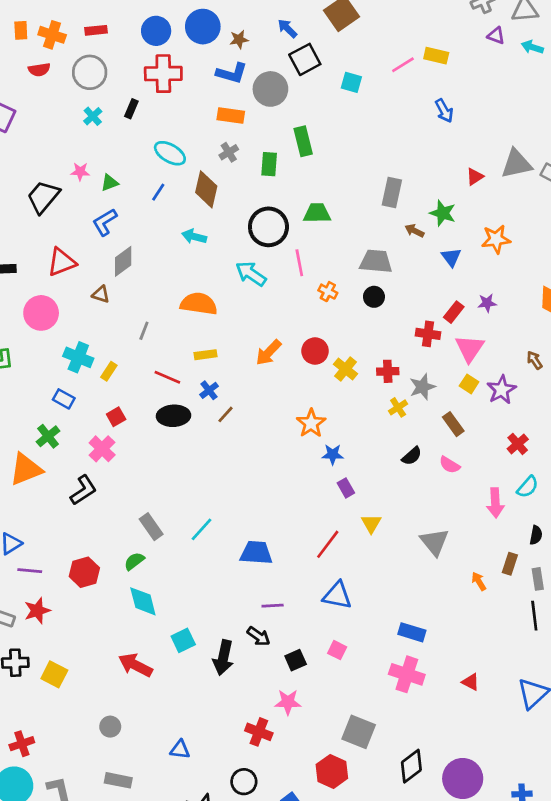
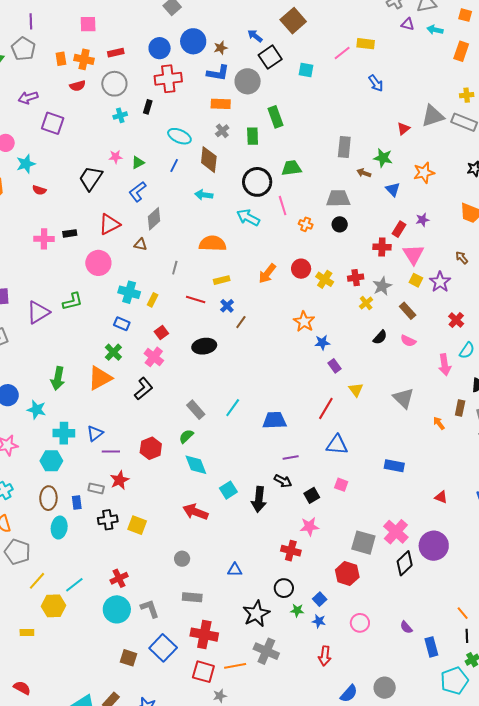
cyan cross: (93, 116) -> (120, 115), turned 32
black ellipse: (174, 416) -> (204, 346), moved
pink cross: (407, 674) -> (396, 532), moved, turned 30
purple circle: (463, 778) -> (434, 546), moved

